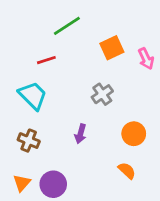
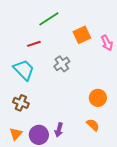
gray cross: (102, 94) -> (62, 64), moved
purple arrow: (81, 134) -> (59, 130), moved

